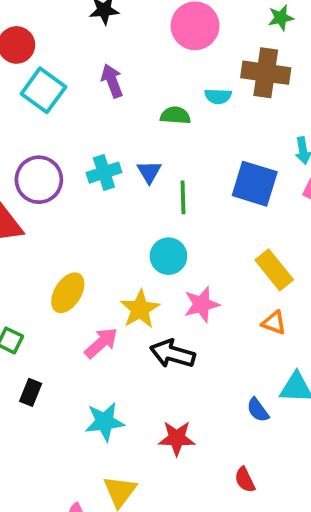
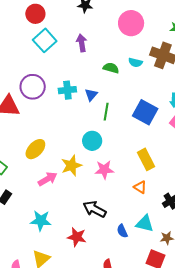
black arrow: (173, 354) -> (95, 209), moved

